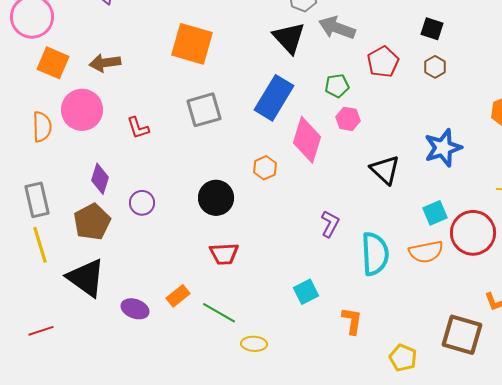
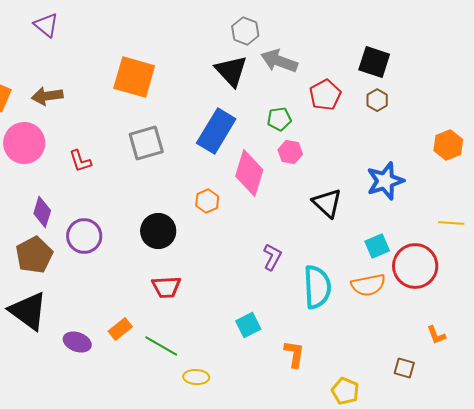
black square: (432, 29) -> (374, 62), size x1.4
purple circle: (142, 203) -> (84, 236), size x1.4
brown square: (462, 335) -> (404, 368), size x0.5

